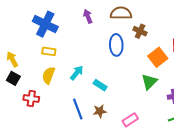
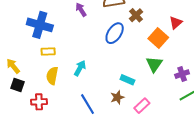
brown cross: (140, 31) -> (136, 15), turned 32
blue ellipse: (116, 45) -> (115, 33), turned 45
cyan rectangle: (100, 85) -> (127, 80), moved
brown star: (100, 111) -> (117, 97), moved

